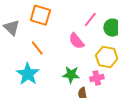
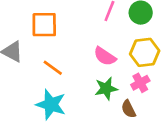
pink semicircle: (76, 41) -> (105, 56), moved

